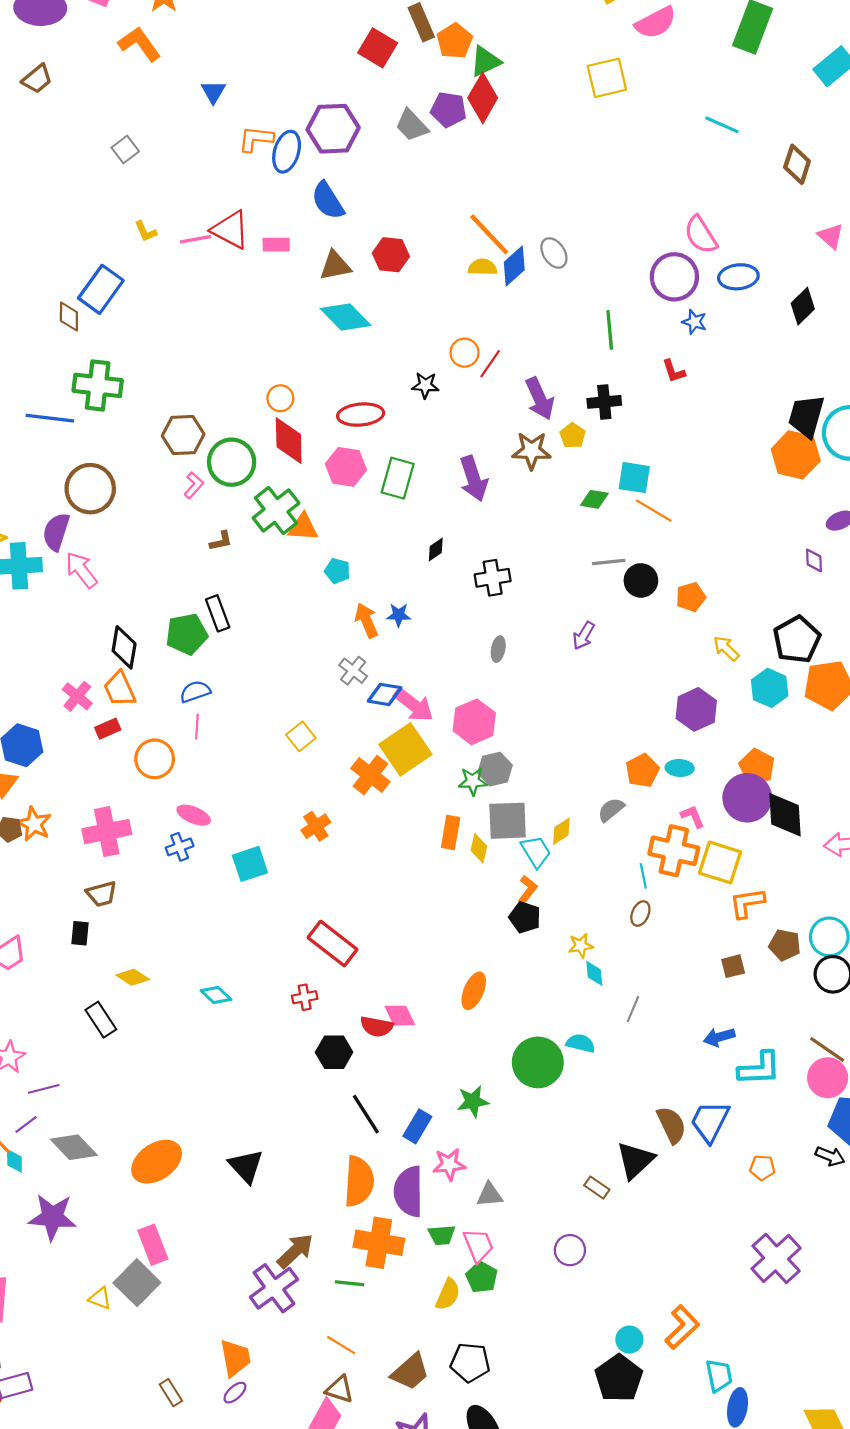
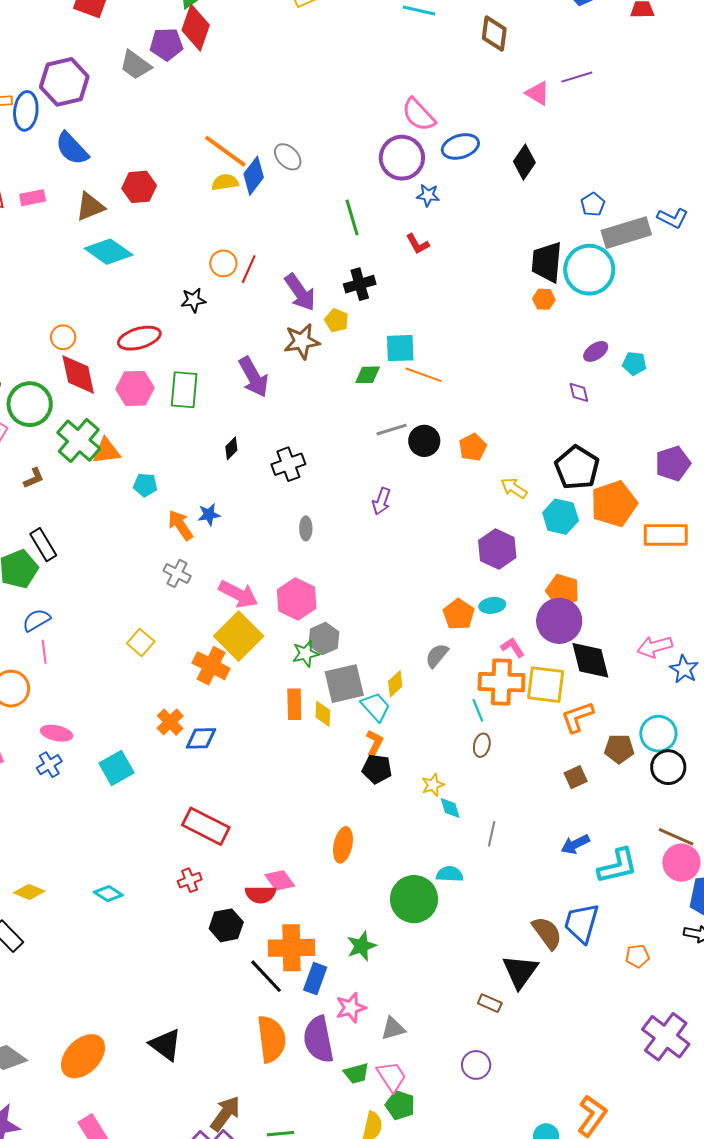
orange hexagon: (796, 455) -> (544, 299), size x0.5
blue diamond: (385, 694) -> (201, 738), moved
black diamond: (785, 815) -> (590, 660), moved
orange cross: (379, 1243) -> (291, 948), moved

